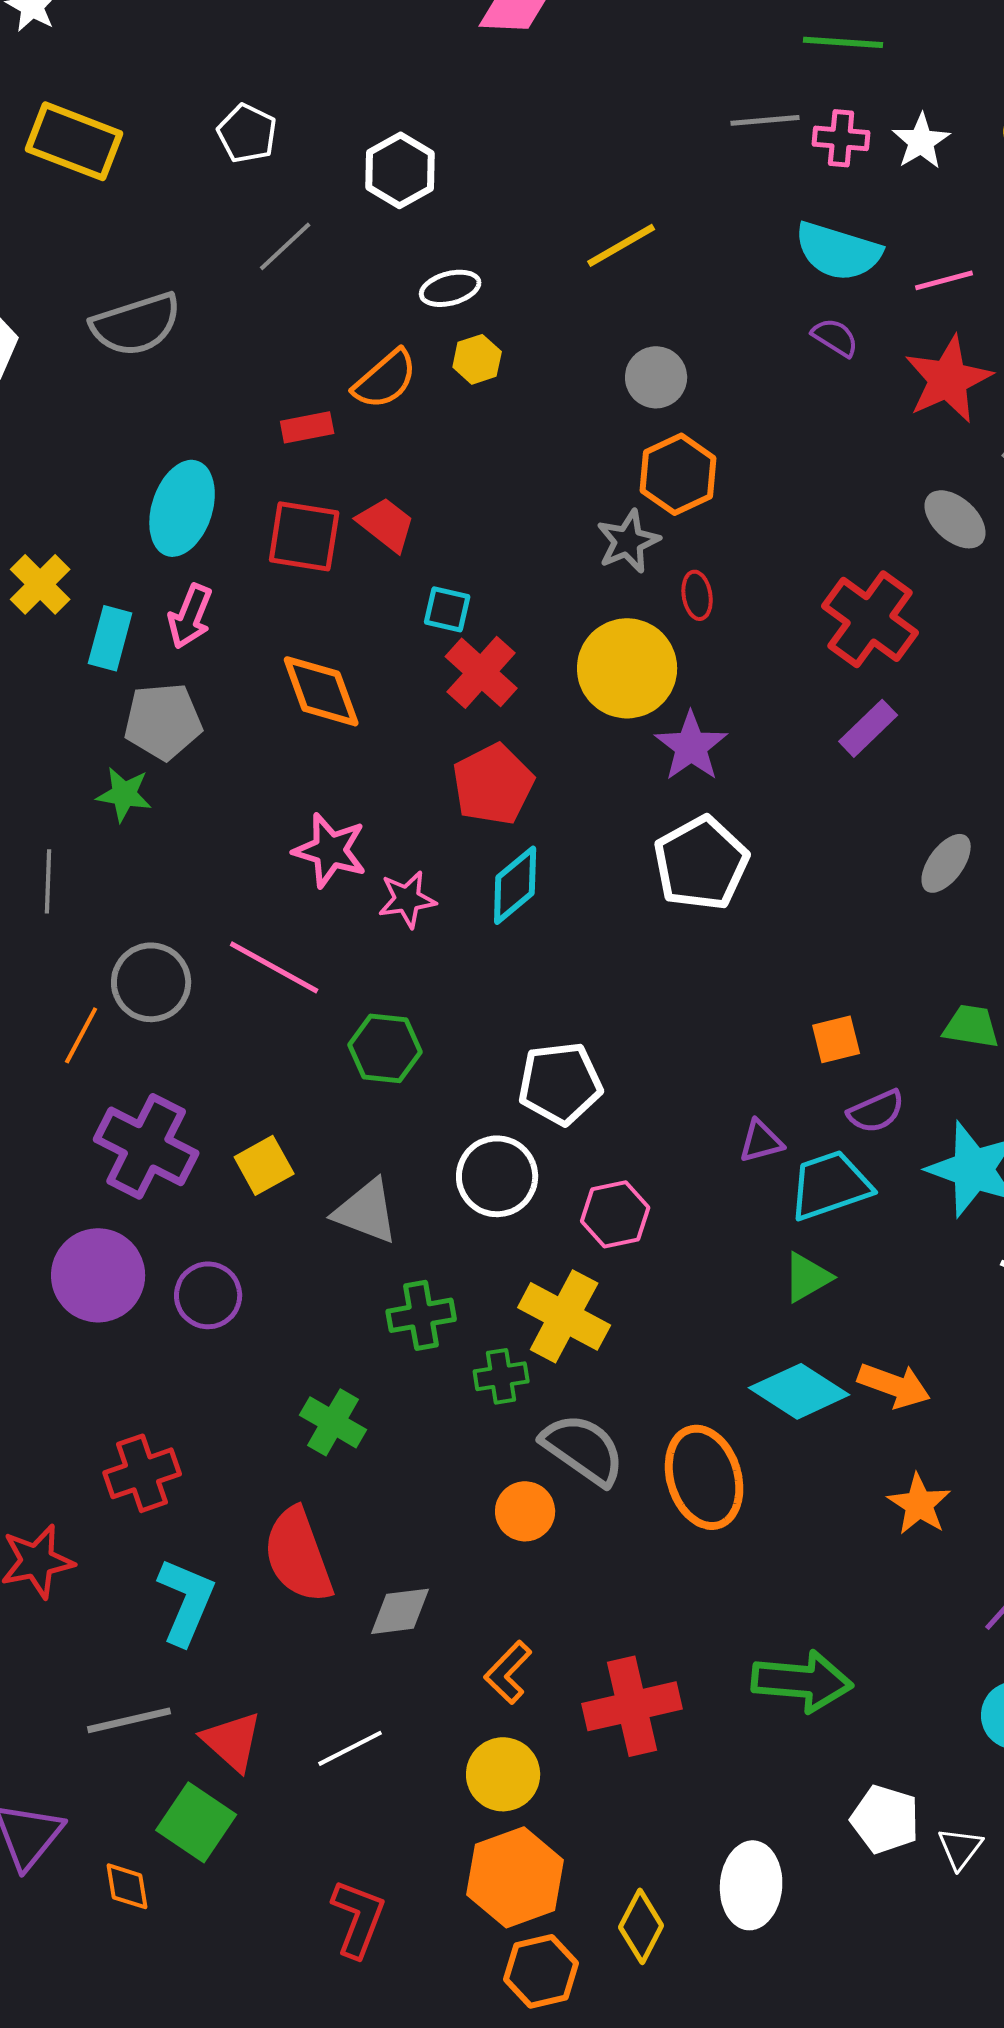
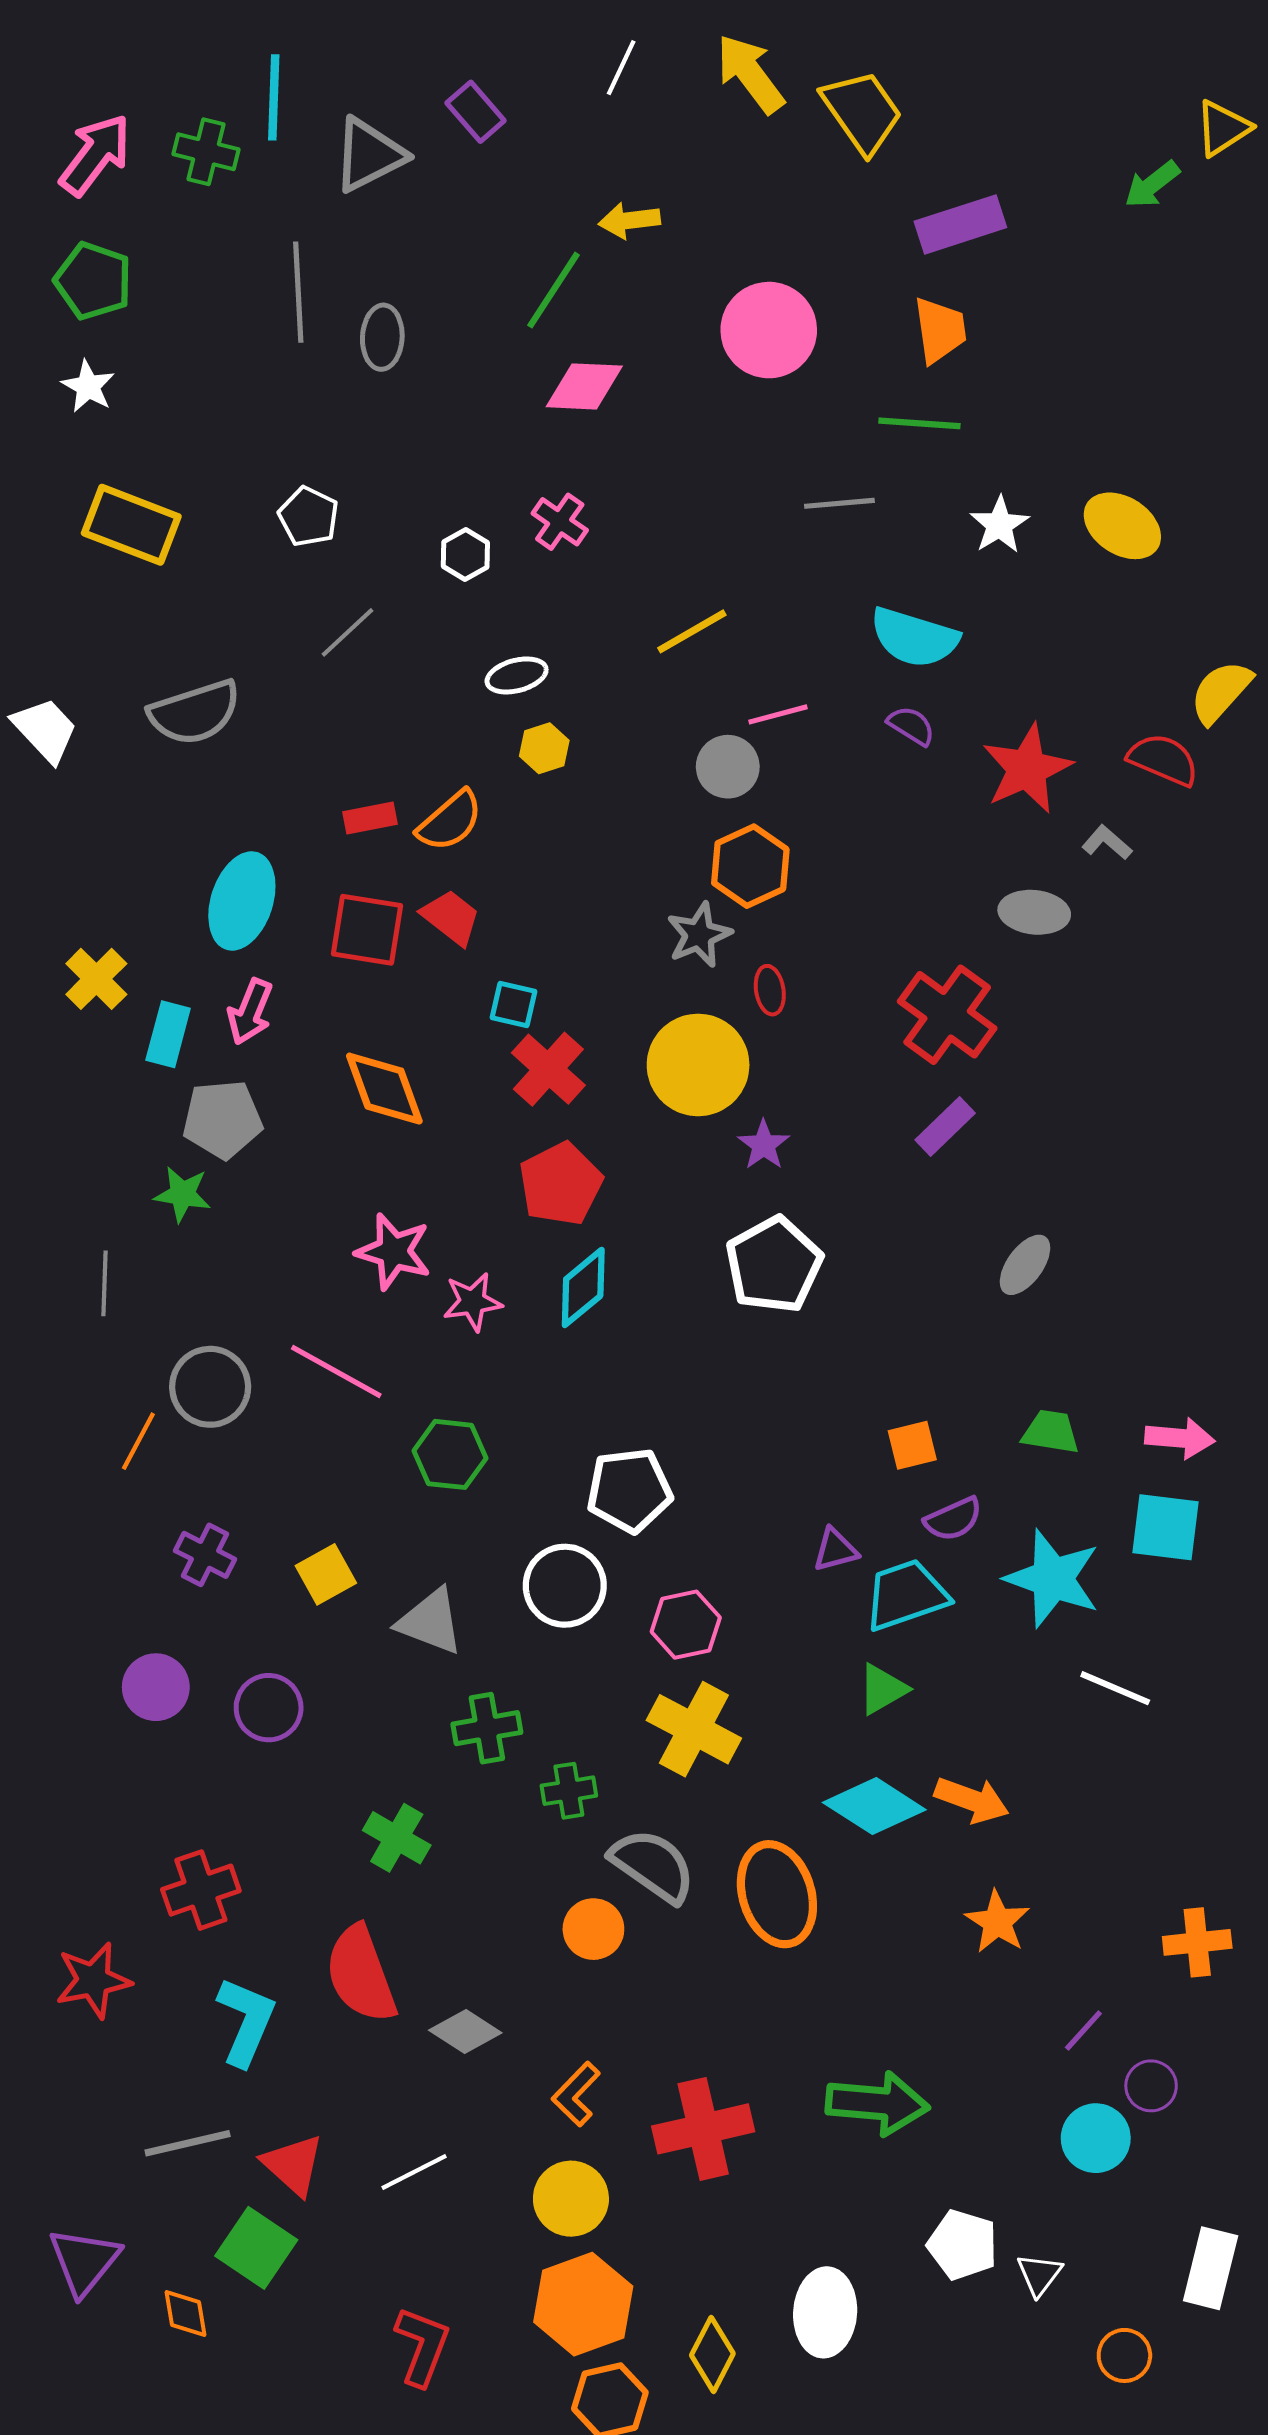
pink cross: (841, 138) -> (560, 522), moved, turned 30
white hexagon: (400, 170) -> (465, 555), size x0.7
pink line: (944, 280) -> (778, 714), moved
orange semicircle: (385, 379) -> (450, 821), moved
gray ellipse: (955, 519) -> (1034, 912), turned -36
purple star: (691, 746) -> (764, 1145), size x0.7
purple cross: (146, 1146) -> (205, 1555), size x0.6
purple circle: (98, 1275) -> (156, 1687), size x0.7
yellow cross: (564, 1316) -> (694, 1729), moved
gray diamond: (400, 1611) -> (465, 2032), turned 40

